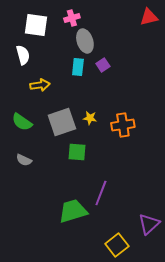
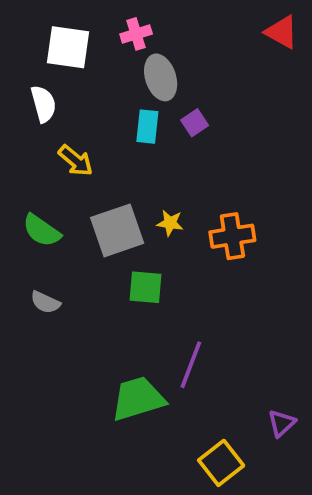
red triangle: (149, 17) -> (282, 32), turned 42
yellow arrow: (40, 85) -> (76, 161), turned 48
purple triangle: (149, 224) -> (282, 423), size x0.7

